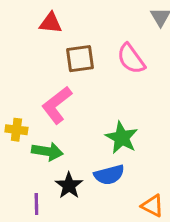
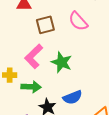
green star: (122, 138) -> (62, 62), moved

